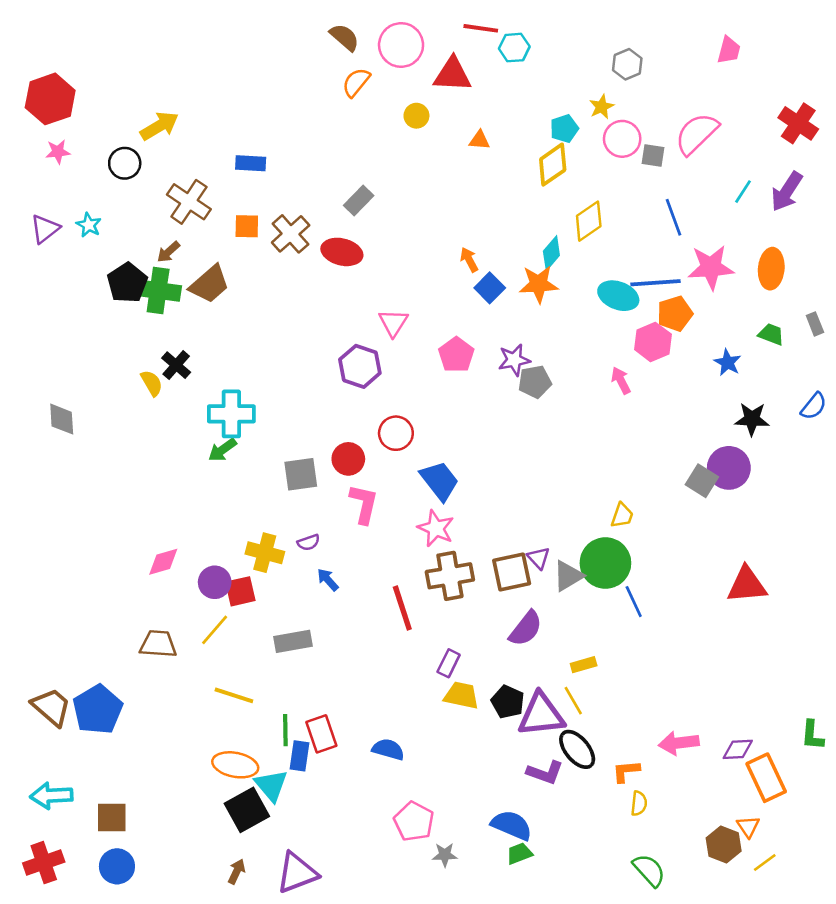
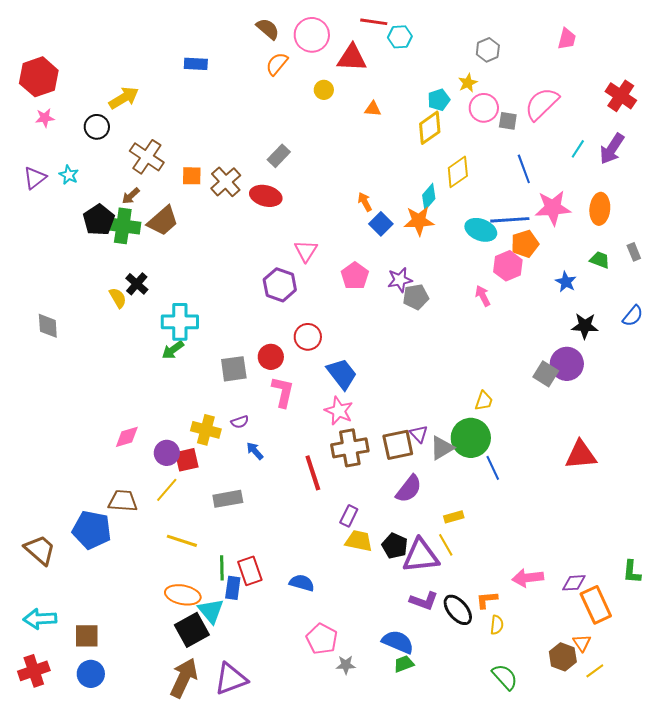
blue rectangle: (251, 163) -> (196, 64), moved
blue pentagon: (98, 710) -> (92, 530), moved, turned -30
black ellipse: (577, 749) -> (458, 610), moved
brown arrow: (237, 872) -> (184, 678), size x2.0

